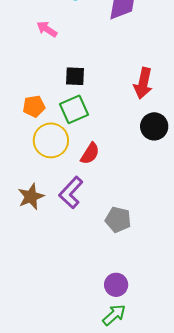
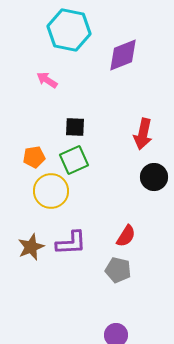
red semicircle: (90, 153) -> (126, 236), moved
purple L-shape: (71, 193) -> (71, 243), turned -136

